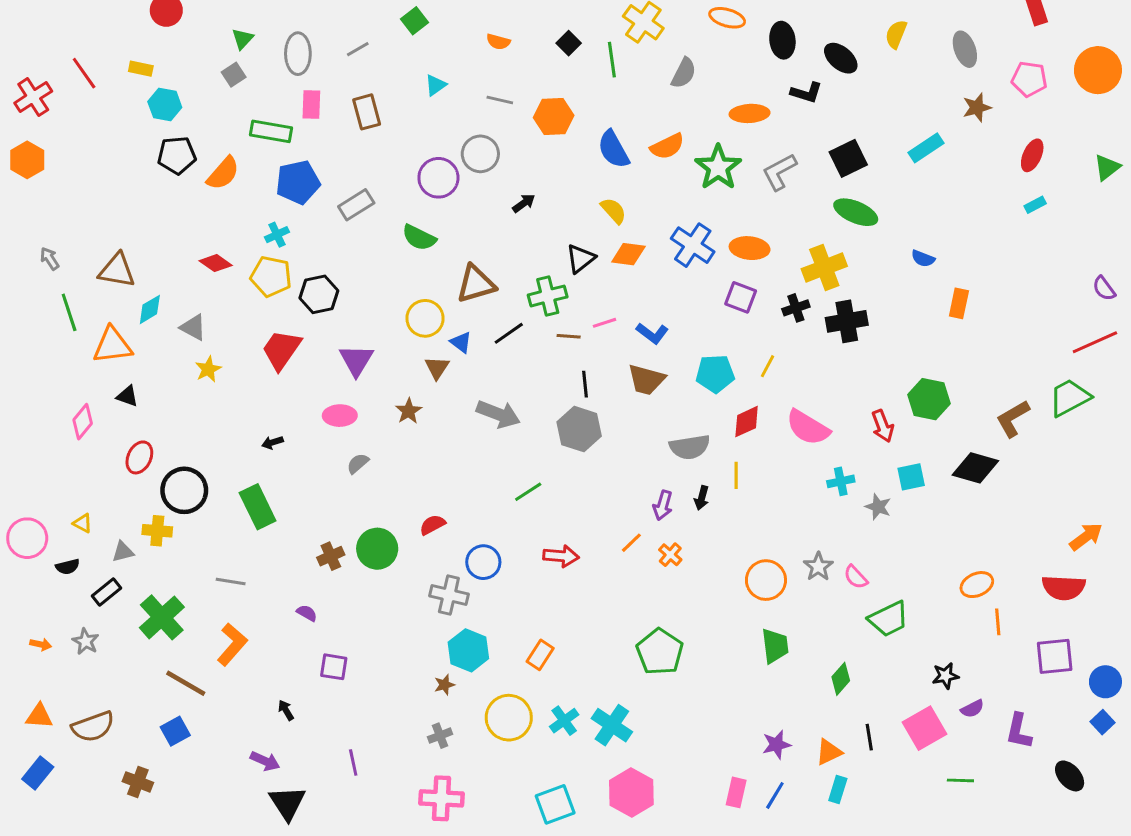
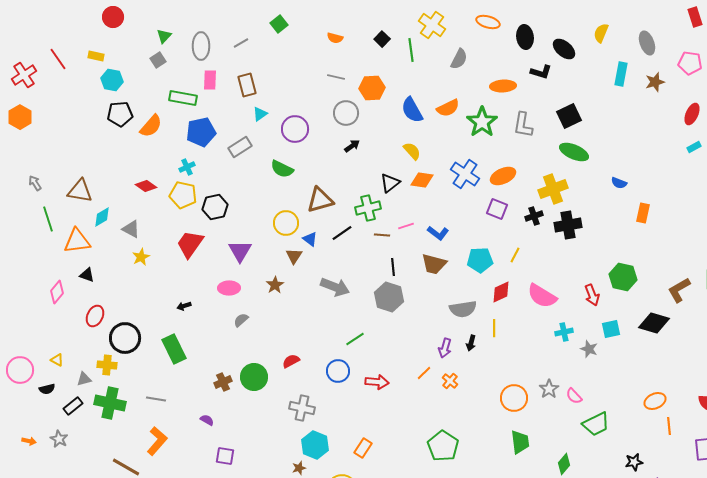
cyan triangle: (435, 85) -> (260, 114), moved
cyan rectangle: (926, 148) -> (621, 74), moved, turned -45
gray circle: (480, 154) -> (346, 113), moved
gray L-shape: (779, 172) -> (523, 125), turned -52
orange ellipse: (750, 248) -> (503, 176), turned -30
blue circle: (483, 562) -> (338, 371), moved
green cross: (162, 617) -> (110, 403), moved, turned -36

